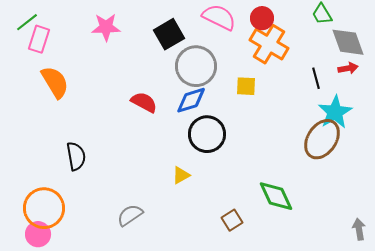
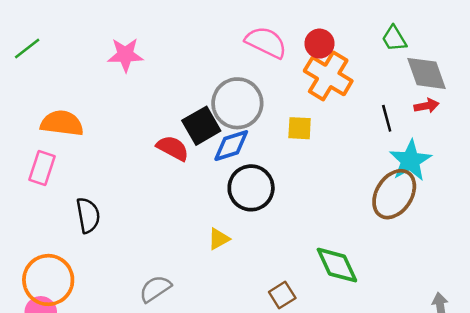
black square: (169, 34) -> (201, 126), moved
pink rectangle: (39, 39) -> (42, 168), moved
orange semicircle: (55, 82) -> (62, 123), turned -52

